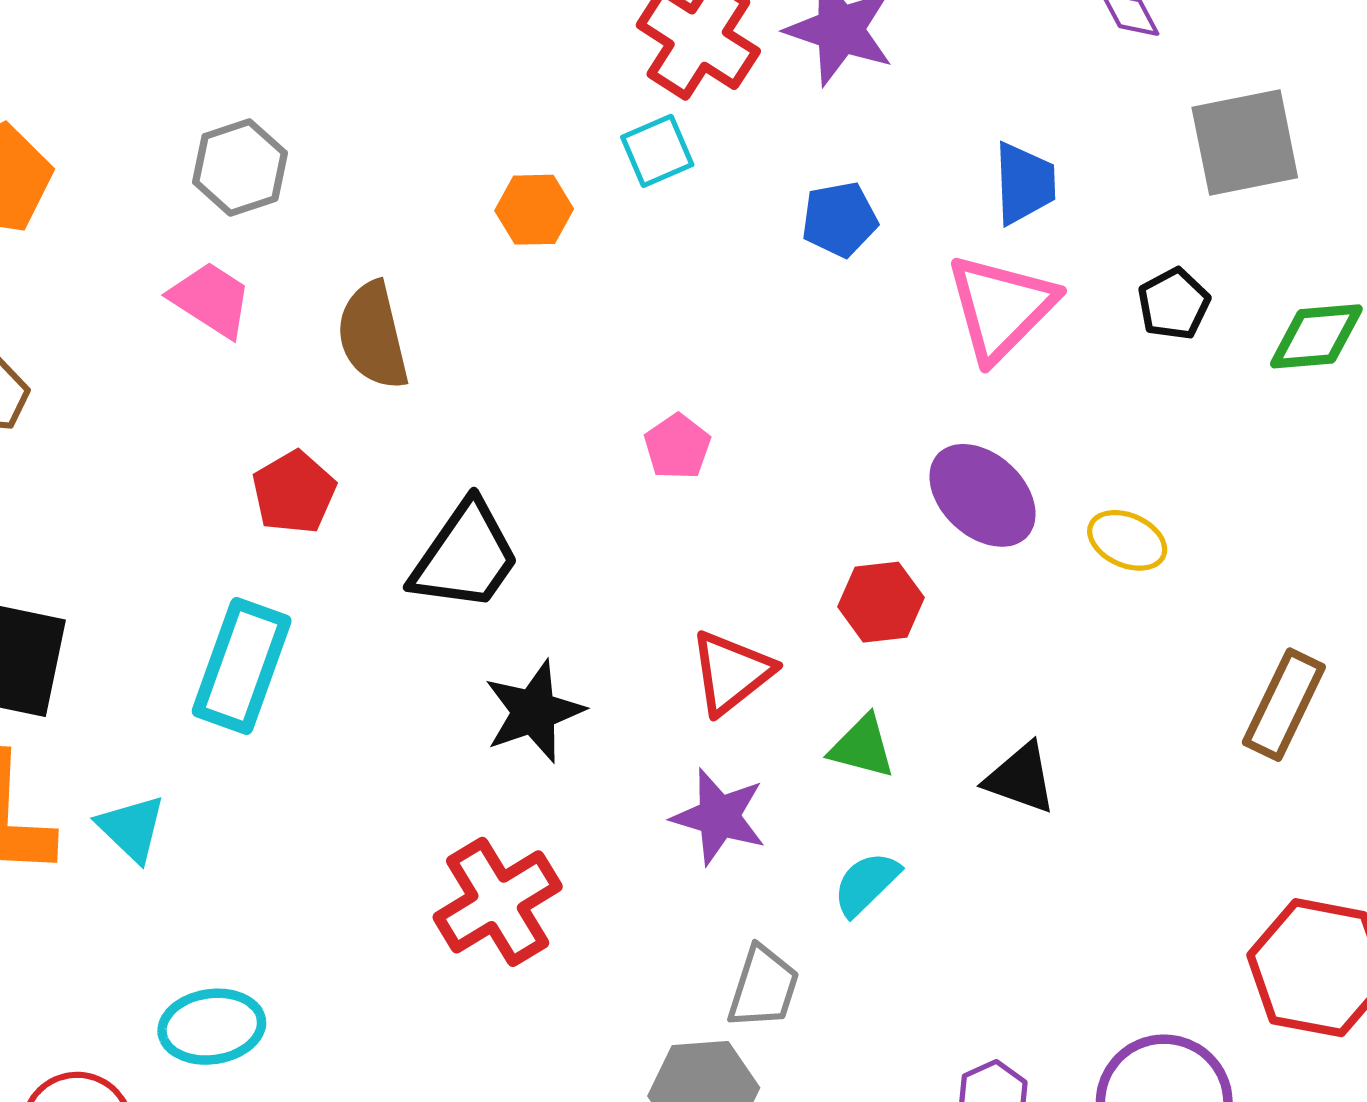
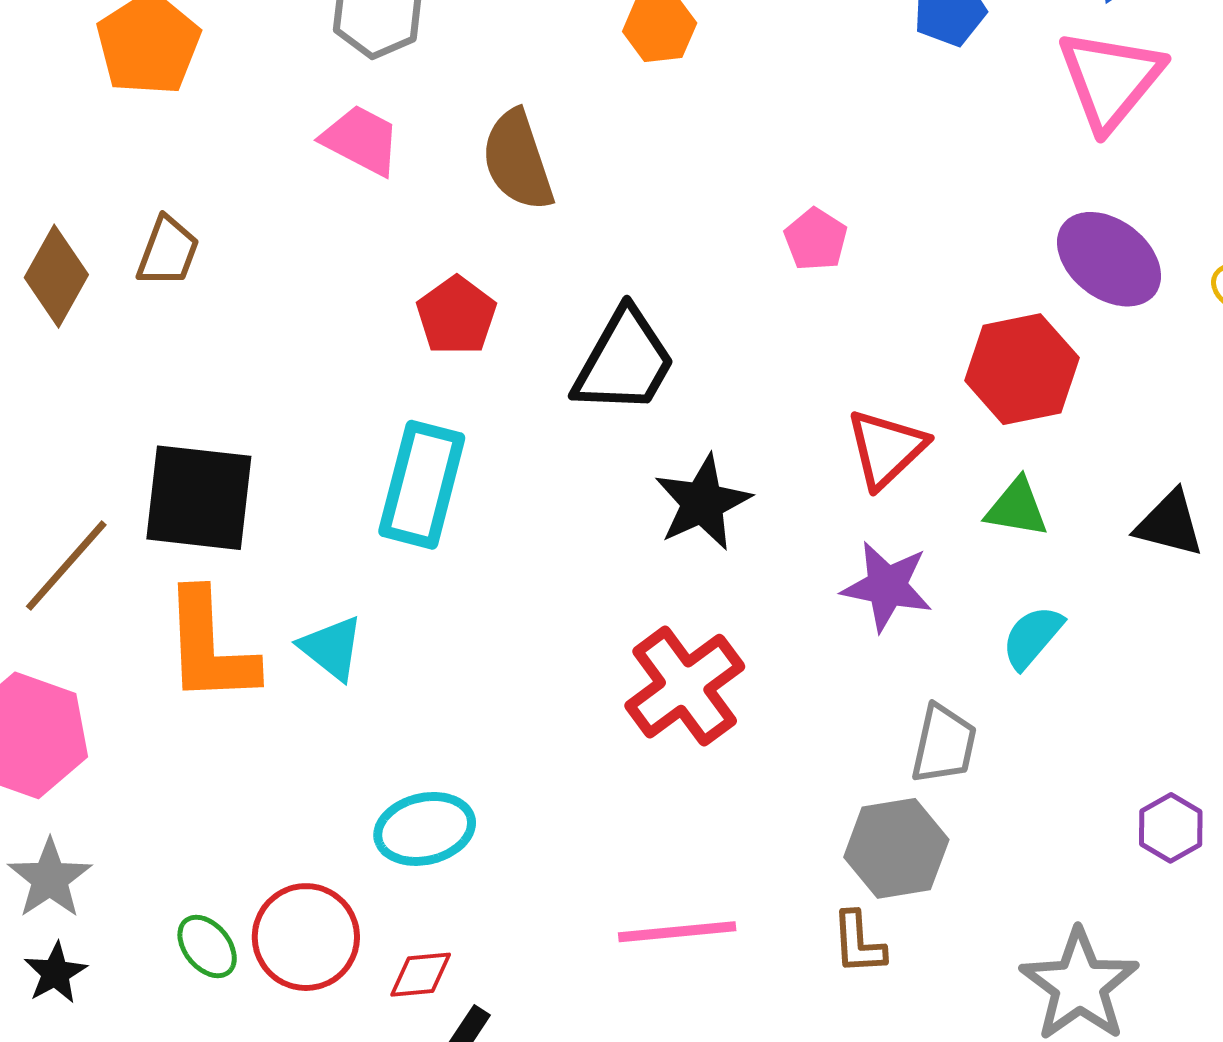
red hexagon: (881, 602) -> (1022, 369), size x1.4

